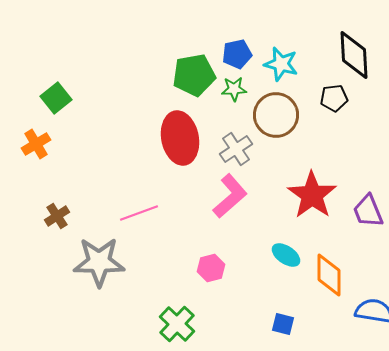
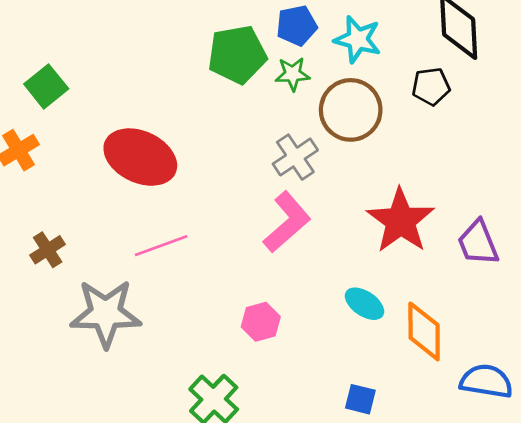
red ellipse: (180, 138) -> (140, 157), moved, turned -54

